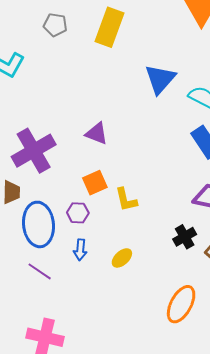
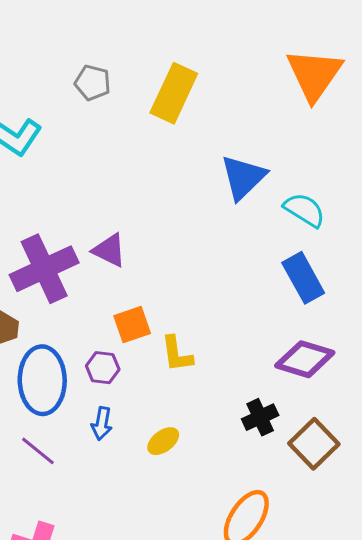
purple triangle: (97, 133) -> (109, 250), moved

